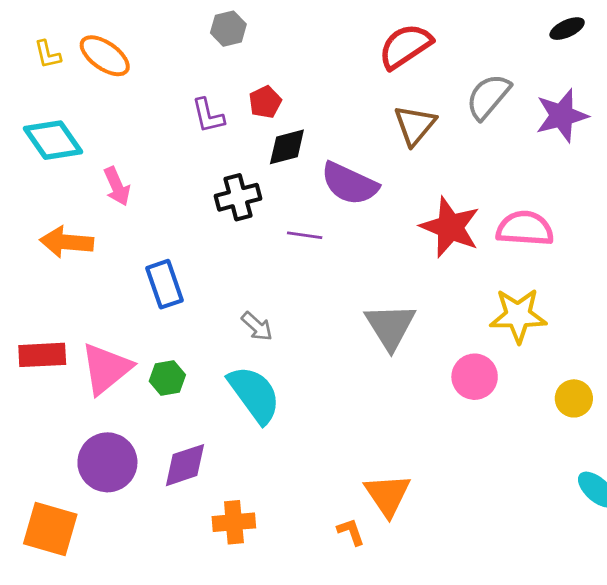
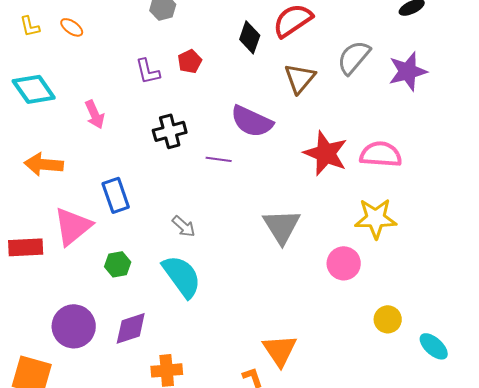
orange ellipse: (105, 56) -> (72, 27), size x0.6
black diamond: (287, 147) -> (250, 37), moved, turned -56
pink arrow: (117, 186) -> (95, 114), moved
pink triangle: (106, 369) -> (73, 226), moved
yellow circle: (574, 398) -> (388, 319), moved

